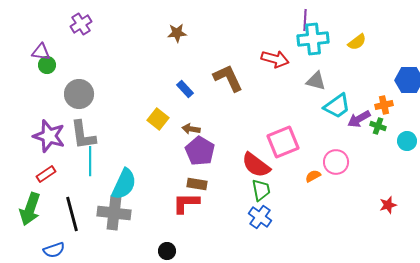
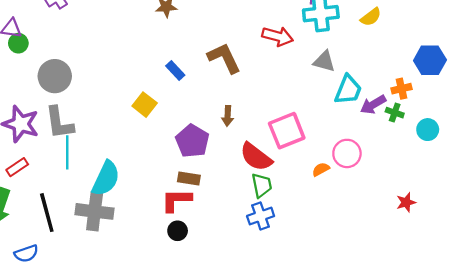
cyan trapezoid: (337, 106) -> (348, 90), turned -32
brown arrow: (191, 129) -> (228, 116), moved, turned -96
blue cross: (260, 217) -> (261, 216), turned 35
black circle: (167, 251) -> (178, 231), moved

